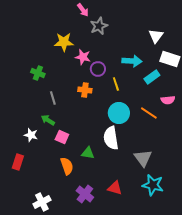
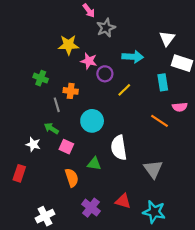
cyan arrow: (132, 61) -> (133, 57), moved
cyan rectangle: (152, 77) -> (163, 82), turned -63
yellow line: (116, 84) -> (124, 90), turned 64
orange cross: (85, 90) -> (71, 91), moved
cyan circle: (119, 113) -> (92, 121), moved
cyan star: (153, 185) -> (154, 212), moved

